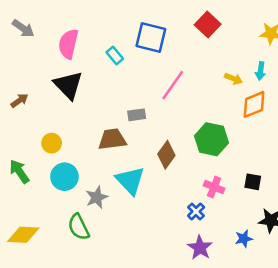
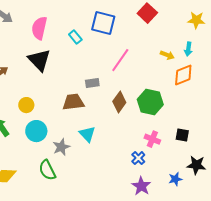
brown diamond: (166, 155) -> (119, 102), moved
cyan triangle: (130, 181) -> (87, 134), size x0.7

